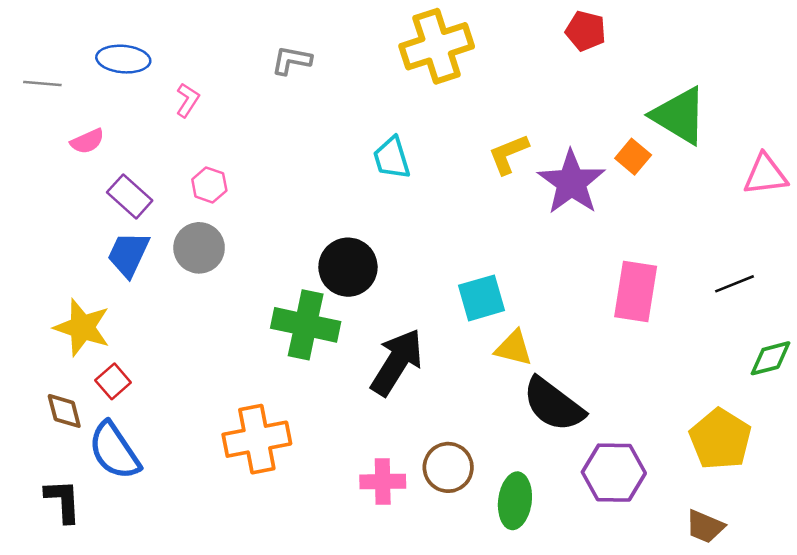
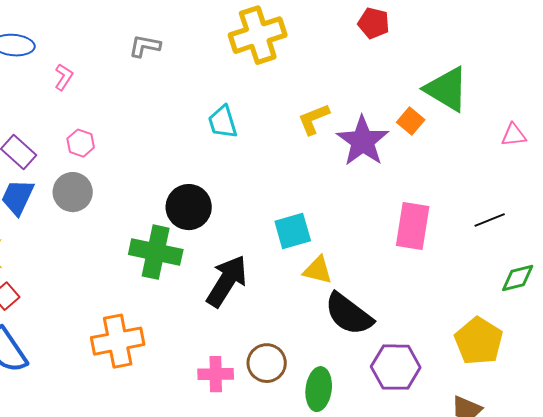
pink triangle: (765, 175) -> (514, 135), size x0.7

